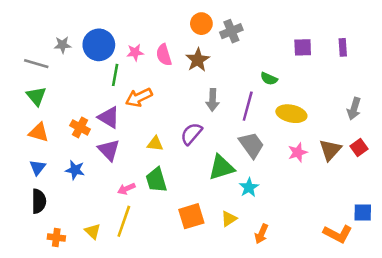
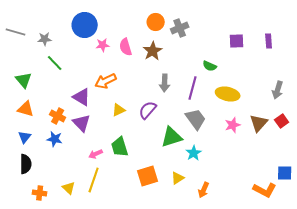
blue circle: (99, 45) -> (85, 25), moved
gray line: (36, 64) -> (16, 32), moved
green line: (115, 75) -> (55, 63), moved, turned -54
orange cross: (80, 127) -> (58, 116), moved
yellow triangle: (155, 144) -> (119, 110), moved, turned -32

